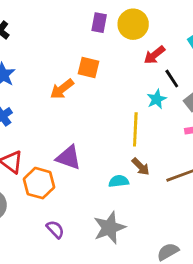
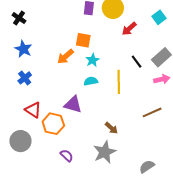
black line: (172, 79) -> (137, 62), moved
cyan star: (157, 99) -> (93, 60), moved
brown arrow: (141, 167) -> (111, 128), moved
cyan semicircle: (119, 181) -> (91, 81), moved

